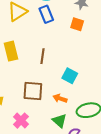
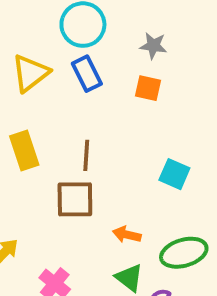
cyan square: (70, 76) -> (174, 174), moved
brown square: (33, 91) -> (75, 199), moved

